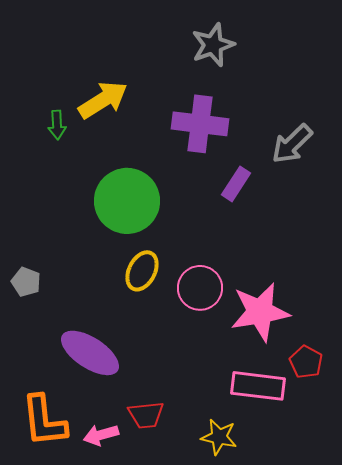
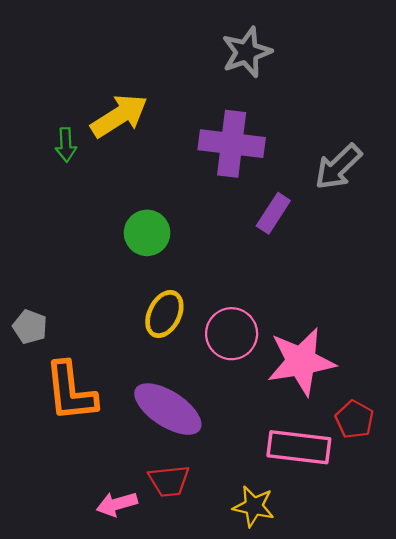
green circle: (127, 201) -> (147, 233), size x0.6
purple ellipse: (90, 353) -> (168, 409), moved
orange L-shape: (44, 421) -> (71, 392), moved

